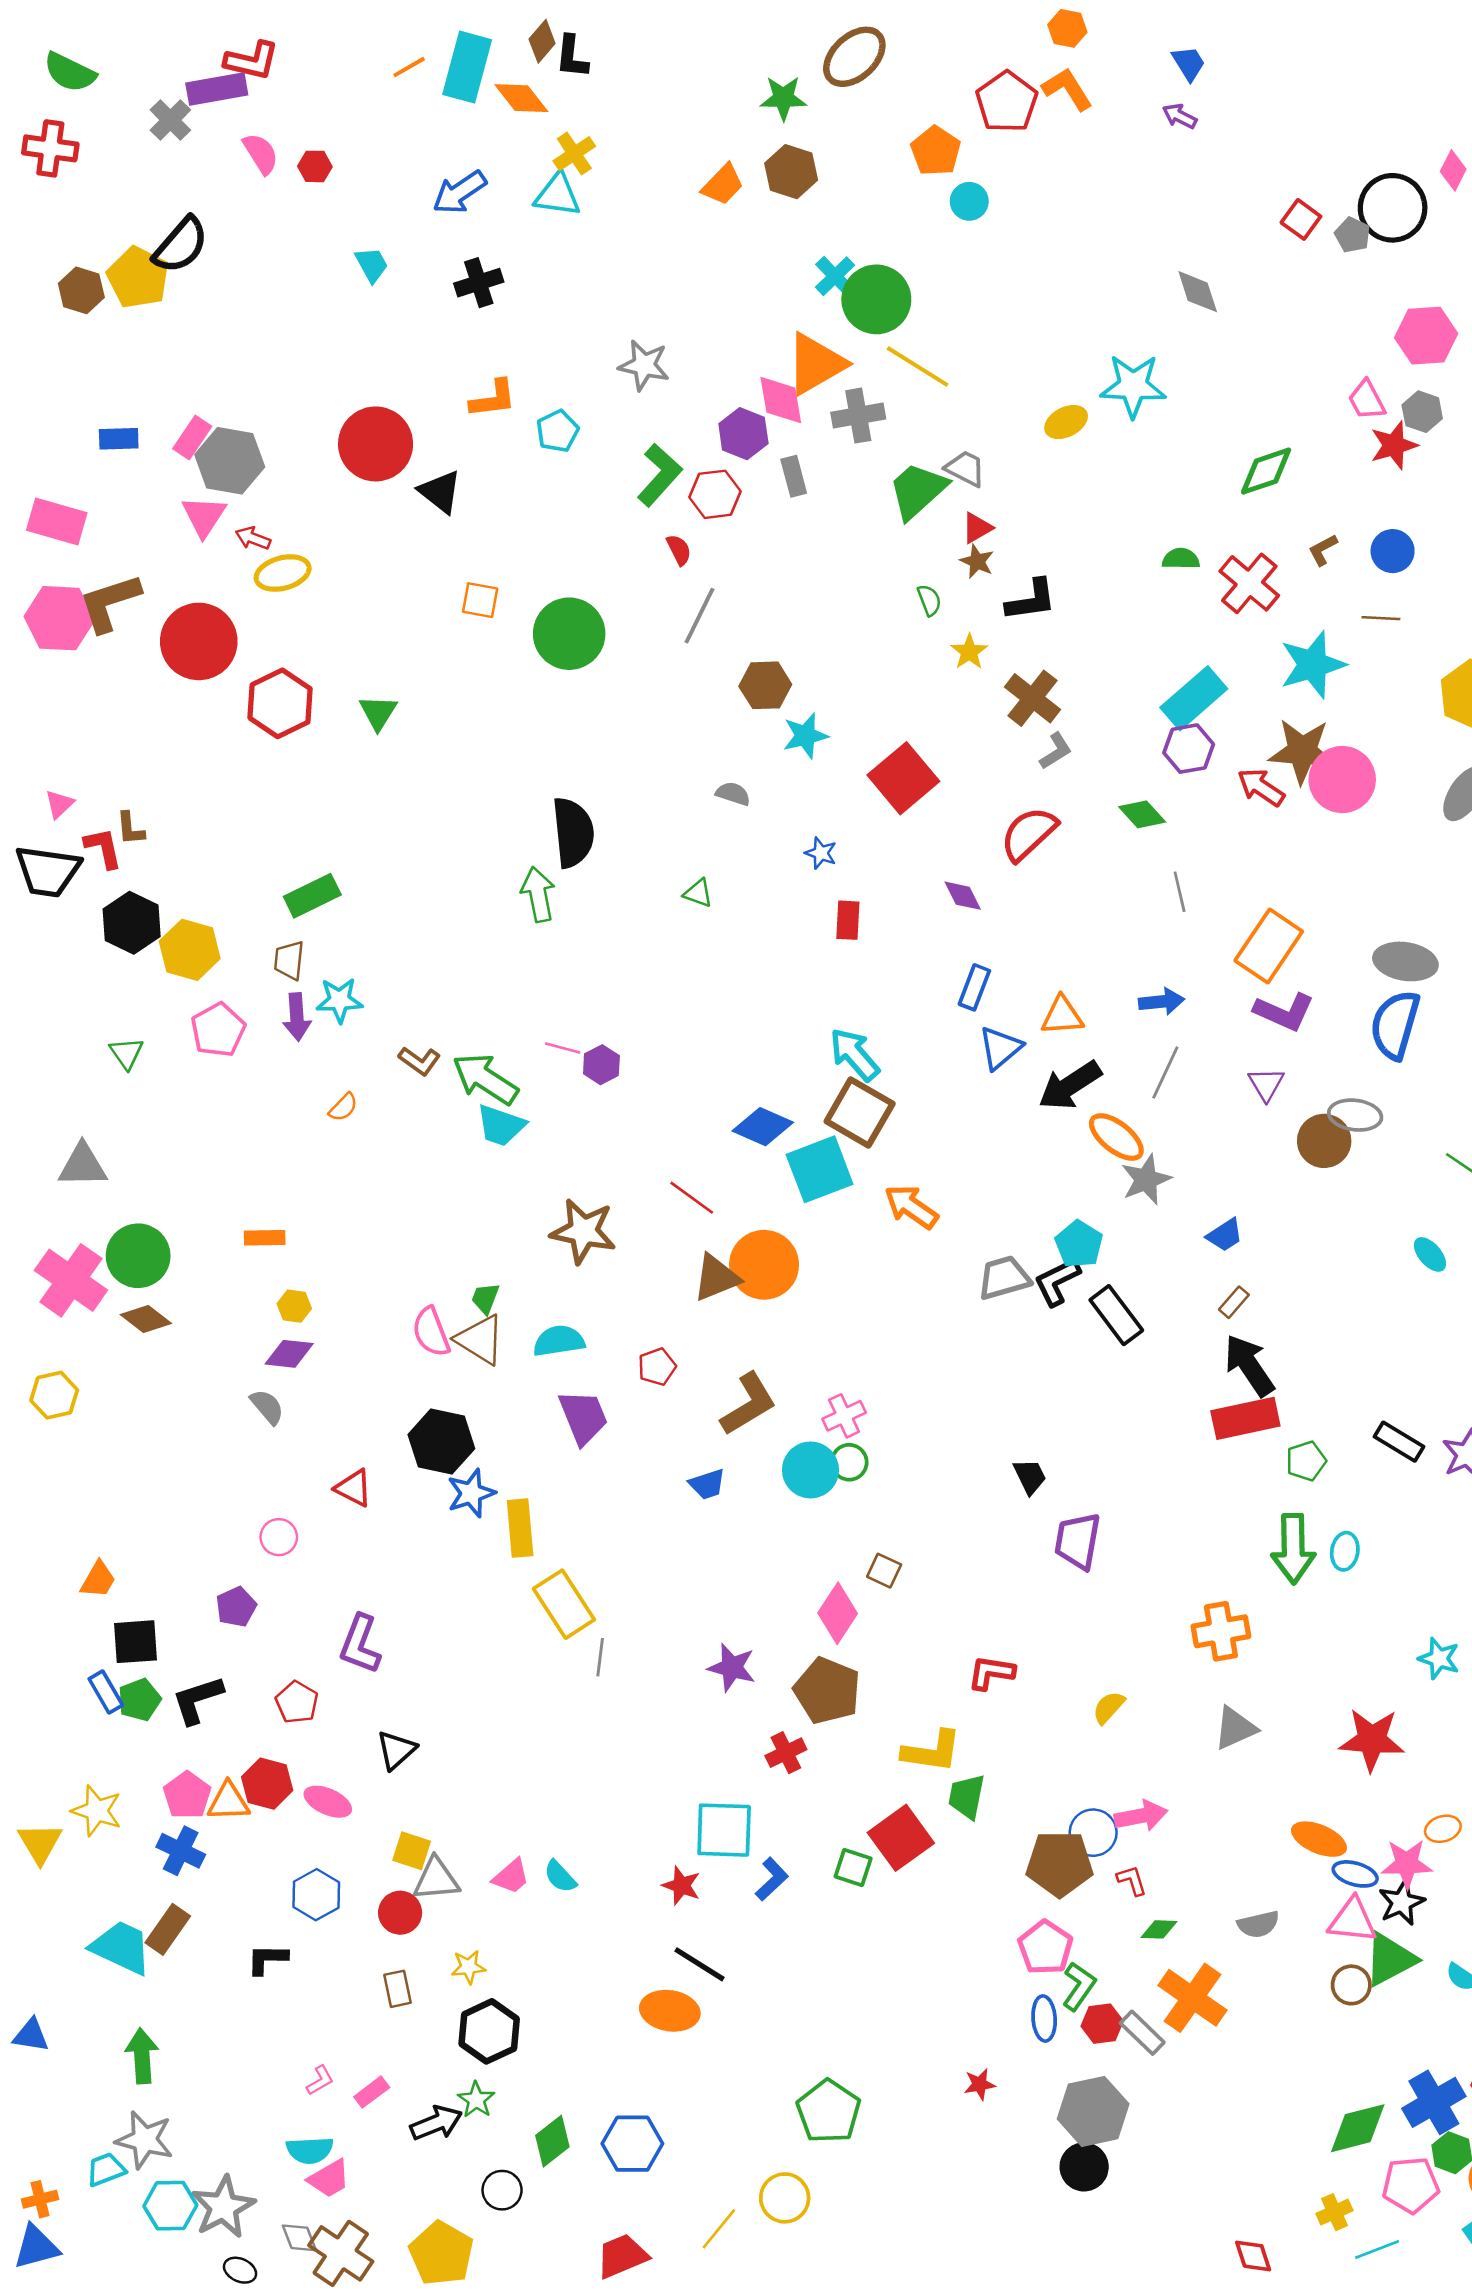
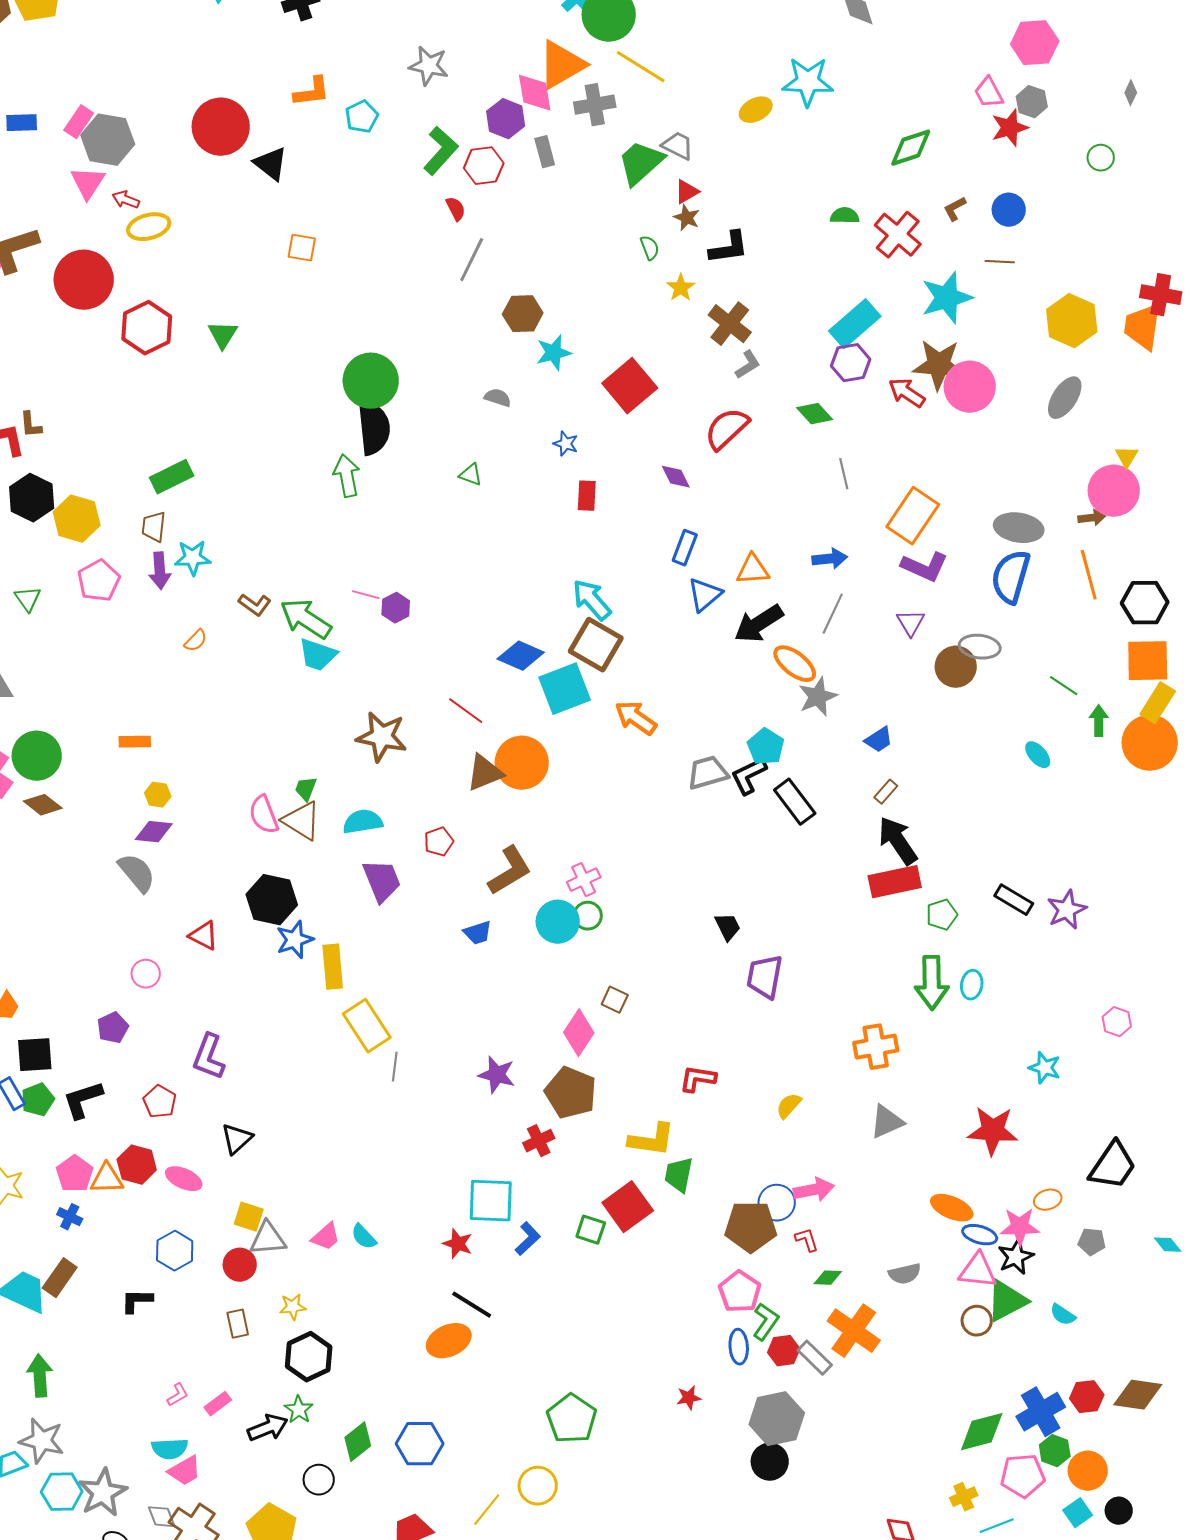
green circle: (569, 634) -> (371, 381), moved
gray semicircle: (267, 1407) -> (137, 873), size x1.4
blue cross: (181, 1851) -> (70, 1217), size x0.7
orange ellipse: (670, 2011) -> (449, 1341), turned -33

